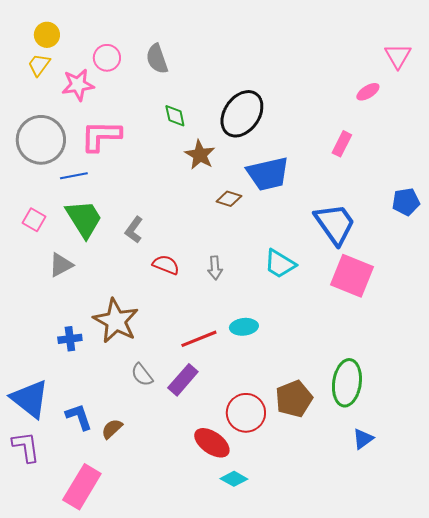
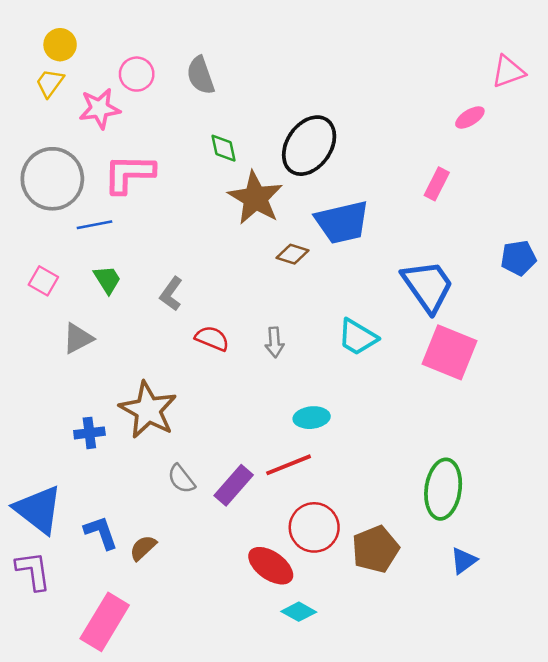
pink triangle: (398, 56) -> (508, 72), turned 40
brown star: (200, 155) -> (255, 198), size x1.4
green trapezoid: (84, 219) -> (107, 280), size x0.6
red line: (199, 339) -> (289, 465), moved
brown pentagon: (294, 399) -> (375, 549), moved

